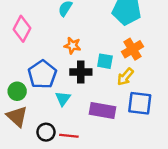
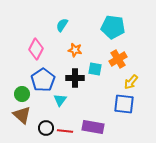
pink diamond: (22, 29) -> (36, 49), moved
orange star: (72, 46) -> (75, 50), moved
yellow arrow: (125, 77) -> (131, 82), moved
purple rectangle: (102, 110) -> (93, 127), moved

